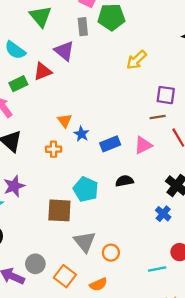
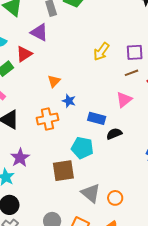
yellow arrow: (136, 60) -> (101, 52), moved
orange triangle: (65, 121) -> (54, 81), moved, turned 32
blue rectangle: (110, 144) -> (97, 118), moved, turned 48
orange cross: (54, 149) -> (47, 119), size x1.5

